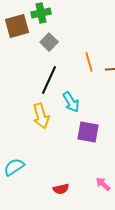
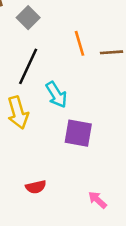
red semicircle: (61, 189) -> (36, 187), moved

